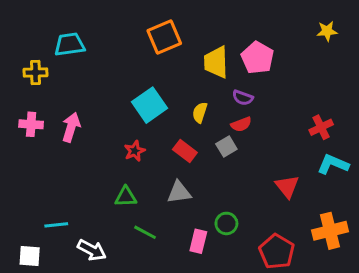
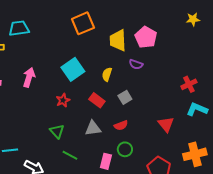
red semicircle: (241, 124) -> (121, 125), moved
pink arrow: (71, 127) -> (29, 77), moved
green triangle: (126, 197) -> (57, 131), turned 49

